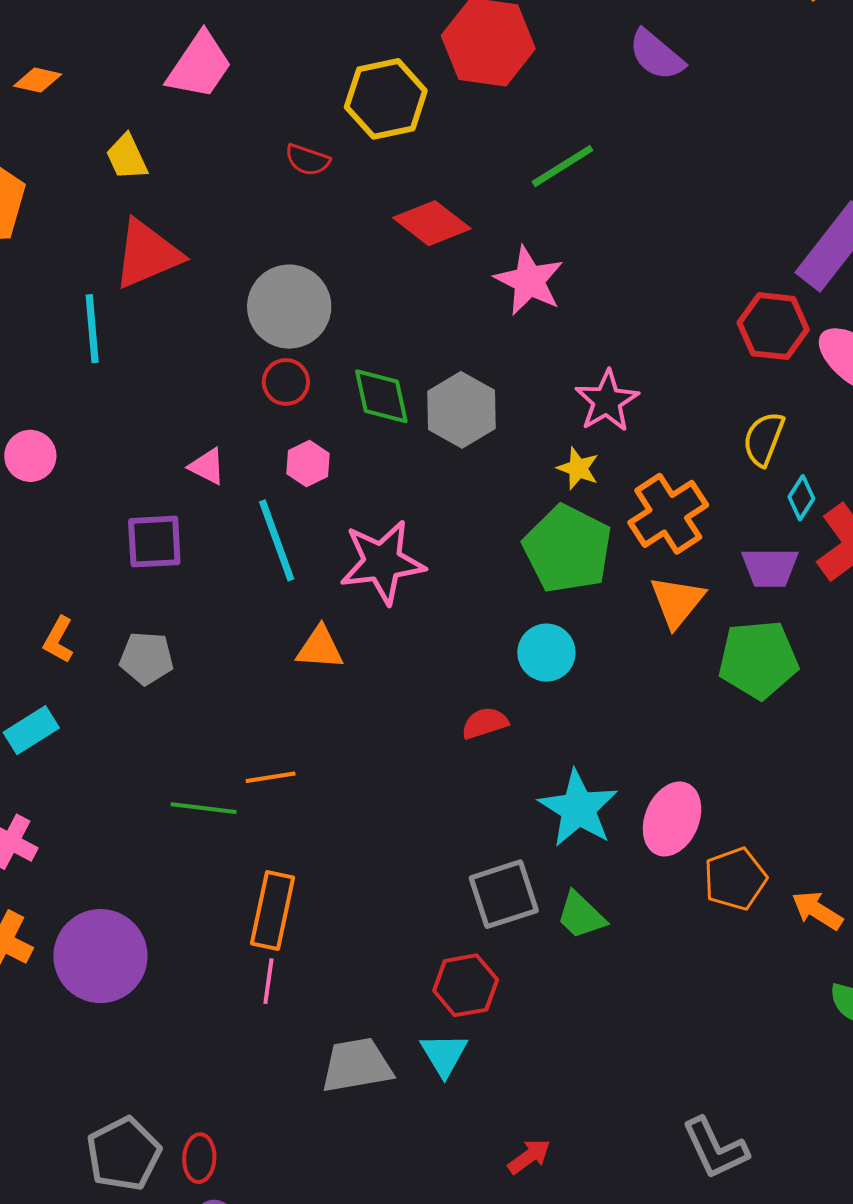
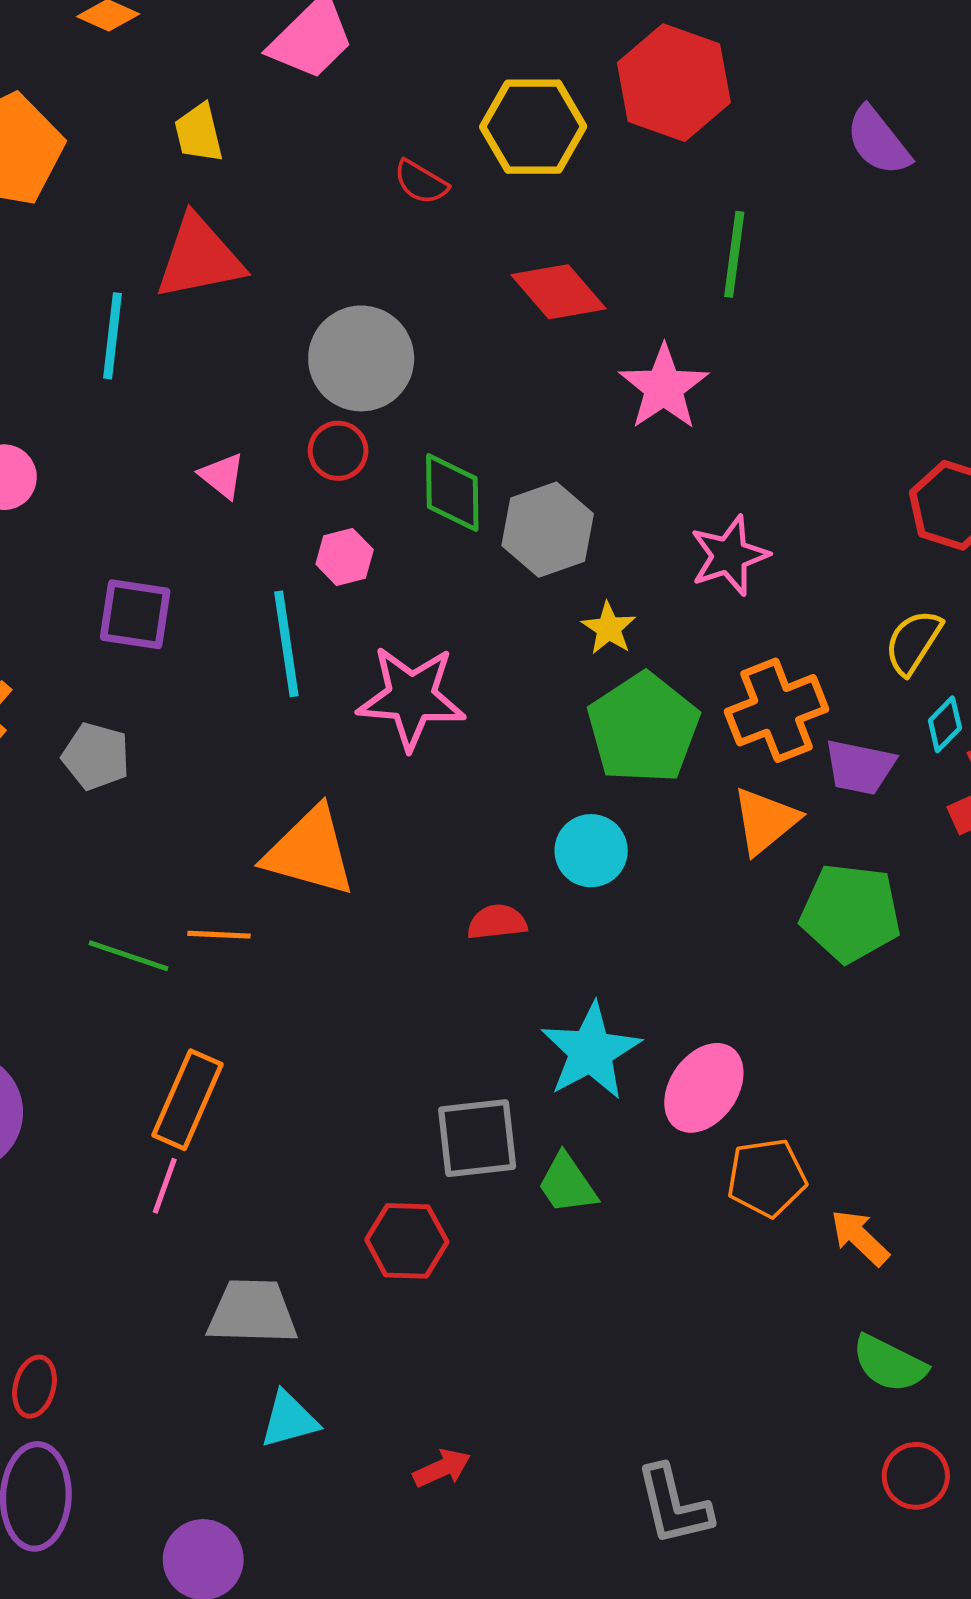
green line: (563, 166) -> (734, 254), turned -62
pink triangle: (207, 466) -> (222, 476), moved
yellow star: (578, 468) -> (609, 628), moved
purple trapezoid: (770, 568) -> (860, 767), moved
orange triangle: (320, 648) -> (310, 852), moved, size x1.6
cyan triangle: (444, 1055) -> (289, 1420), moved, turned 34

